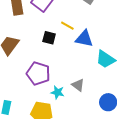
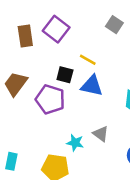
blue triangle: (84, 39) -> (92, 86), moved
purple pentagon: (38, 73) -> (50, 99), moved

